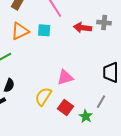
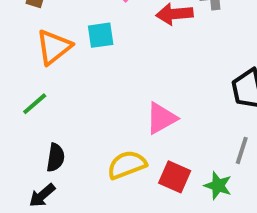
yellow semicircle: (43, 96) -> (127, 165), turned 48

